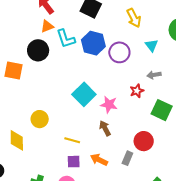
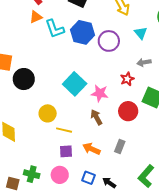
black circle: (38, 50) -> (24, 79), moved
yellow circle: (40, 119) -> (48, 113), moved
red circle: (144, 141) -> (128, 111), moved

